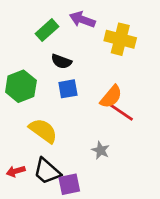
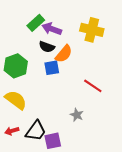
purple arrow: (82, 20) -> (52, 29), moved
orange semicircle: (111, 97) -> (64, 54), moved
yellow semicircle: (43, 131) -> (16, 100), moved
black trapezoid: (47, 171) -> (36, 131), turned -95

